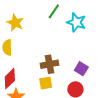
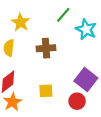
brown cross: (50, 64) -> (46, 48), moved
purple square: (81, 69) -> (86, 80), size x1.5

